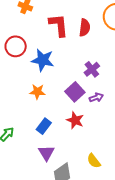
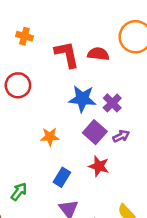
red semicircle: (85, 28) -> (98, 54), turned -84
blue star: (43, 60) -> (82, 99), moved

